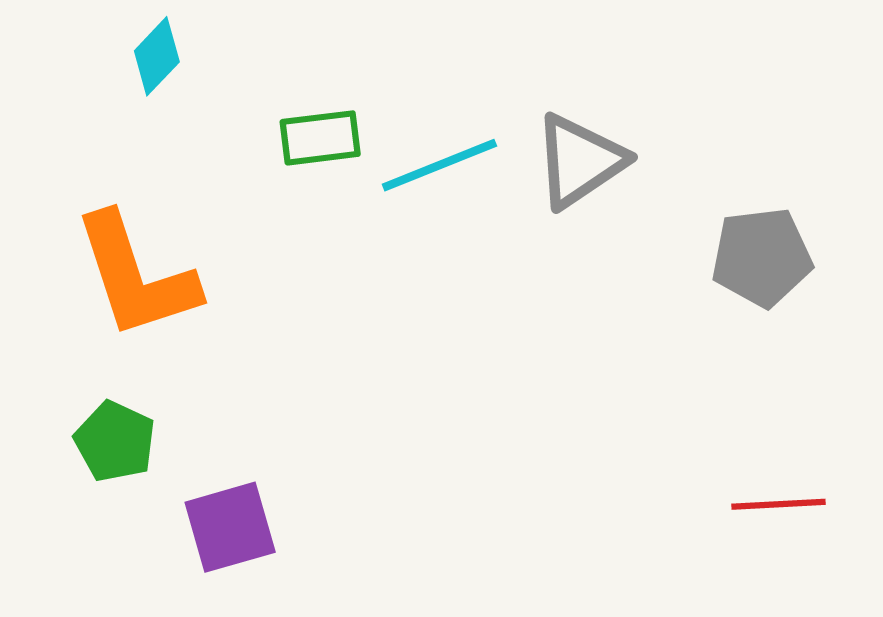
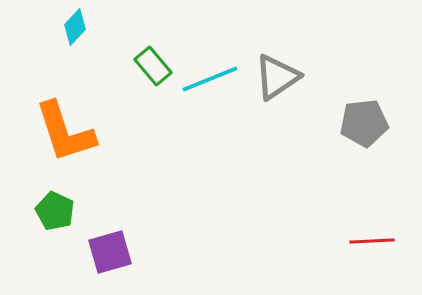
green rectangle: (320, 138) -> (153, 66), turned 57

